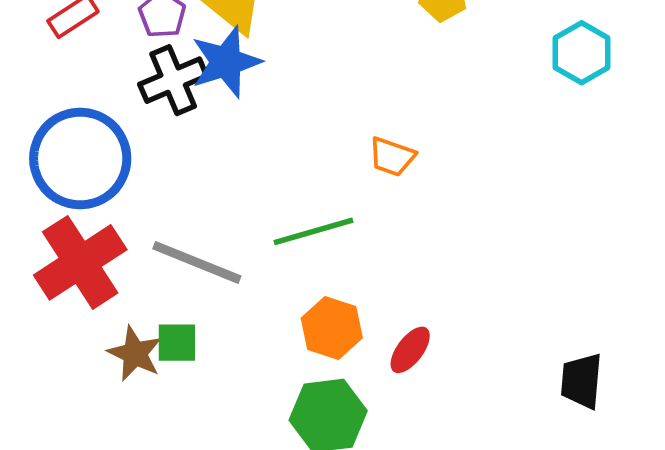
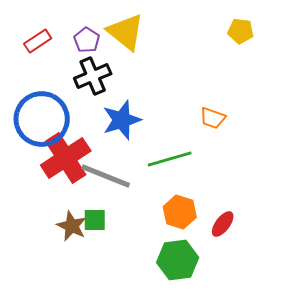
blue star: (226, 62) -> (122, 120), moved
red cross: (80, 262) -> (66, 158), moved

